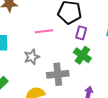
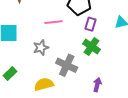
gray cross: (58, 74) -> (67, 65), turned 30

